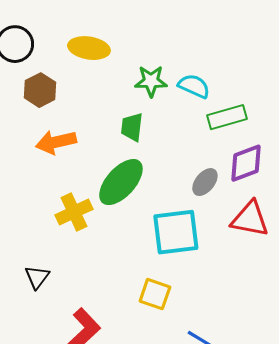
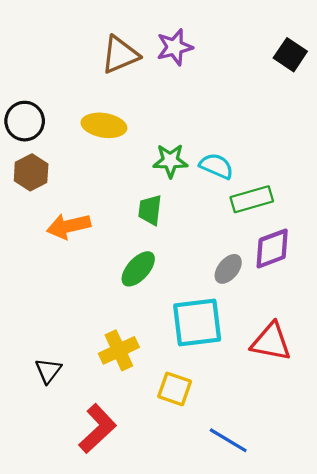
brown hexagon: (40, 90) -> (31, 172), moved
green ellipse: (121, 182) -> (138, 269), size x0.7
yellow cross: (74, 212) -> (119, 350), moved
red triangle: (250, 219) -> (271, 342), moved

